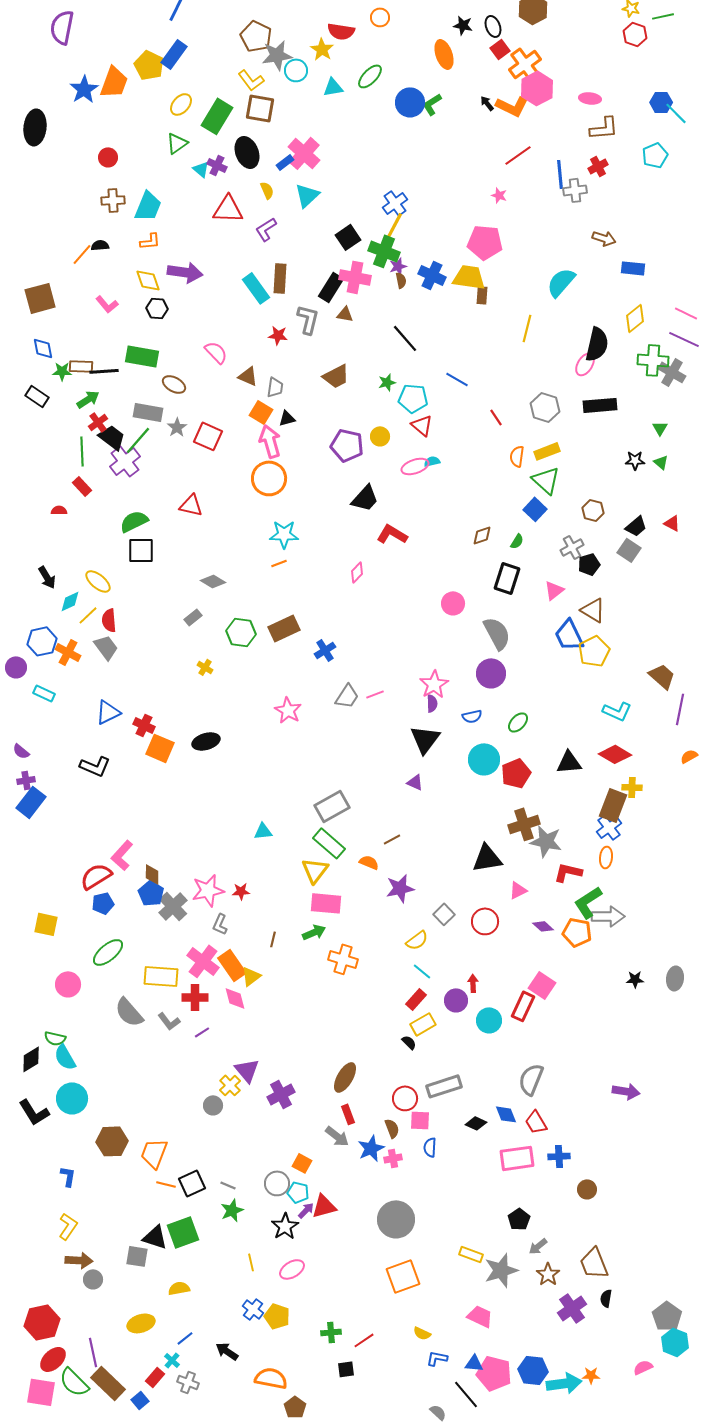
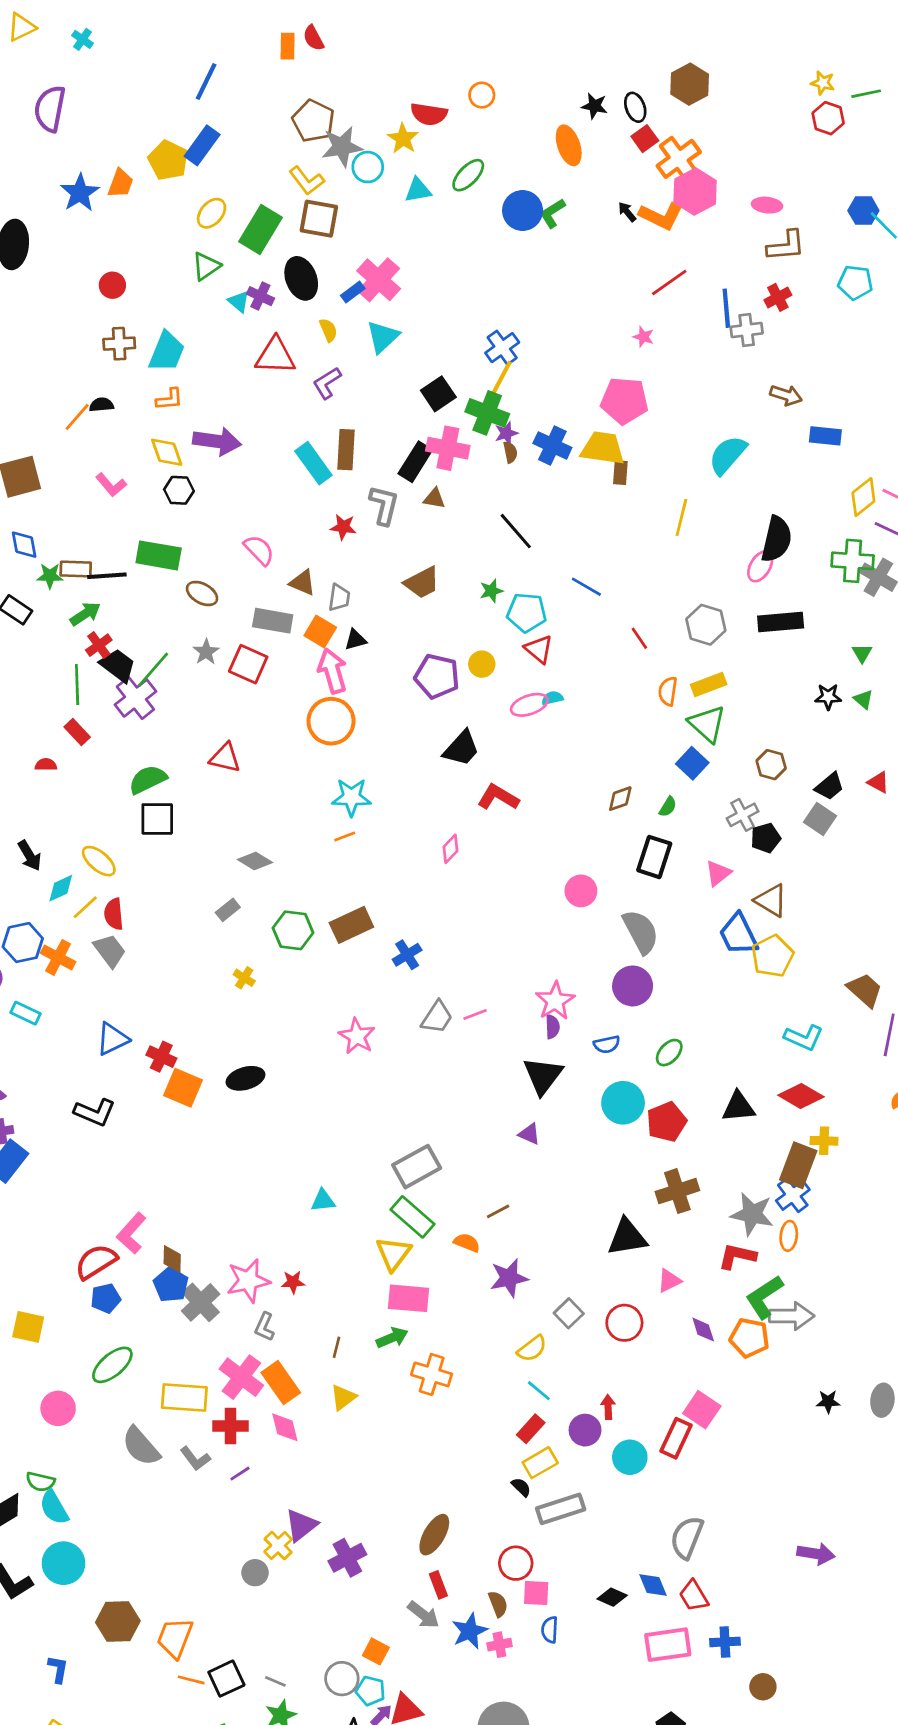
orange trapezoid: (114, 82) -> (121, 183), size x0.7
cyan pentagon: (655, 155) -> (855, 282), turned 30
yellow diamond: (635, 318) -> (863, 497), moved
gray rectangle: (148, 412) -> (273, 621), moved
gray star: (546, 841) -> (752, 1214), moved
purple diamond: (543, 926) -> (703, 1330), turned 30
yellow triangle: (251, 976) -> (343, 1397), moved
purple triangle: (247, 1070) -> (301, 1525), turned 32
gray rectangle: (444, 1086) -> (561, 1509), moved

